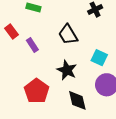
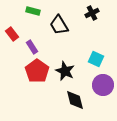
black trapezoid: (68, 35) -> (59, 25), moved
red pentagon: (37, 91) -> (37, 71), moved

